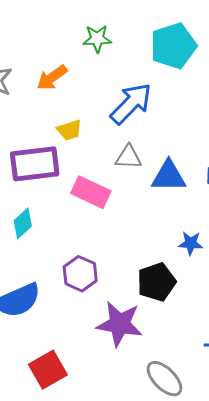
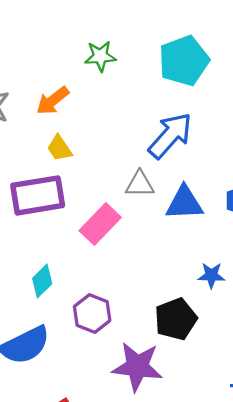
blue arrow: (131, 104) -> (170, 136), moved
yellow trapezoid: (69, 130) -> (59, 148), moved, turned 76
pink rectangle: (91, 192) -> (100, 224), turned -69
cyan diamond: (23, 223) -> (42, 281), moved

